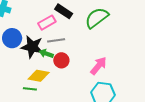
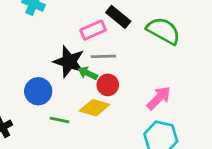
green semicircle: (97, 18) -> (163, 31), turned 60
blue circle: (12, 38) -> (38, 91), moved
yellow diamond: (39, 76) -> (94, 108), moved

